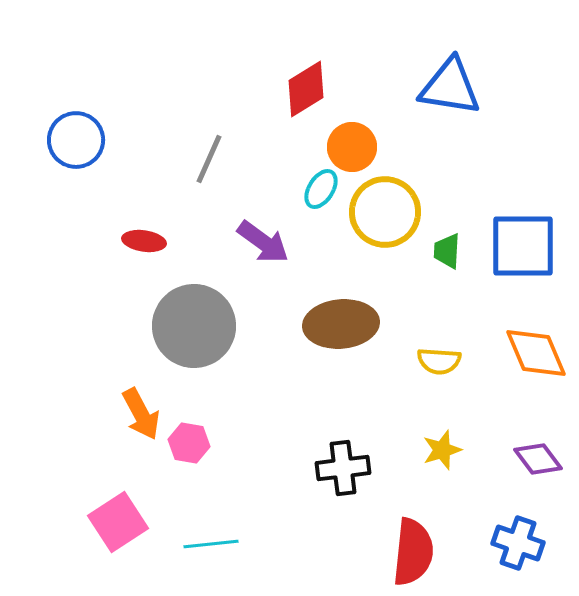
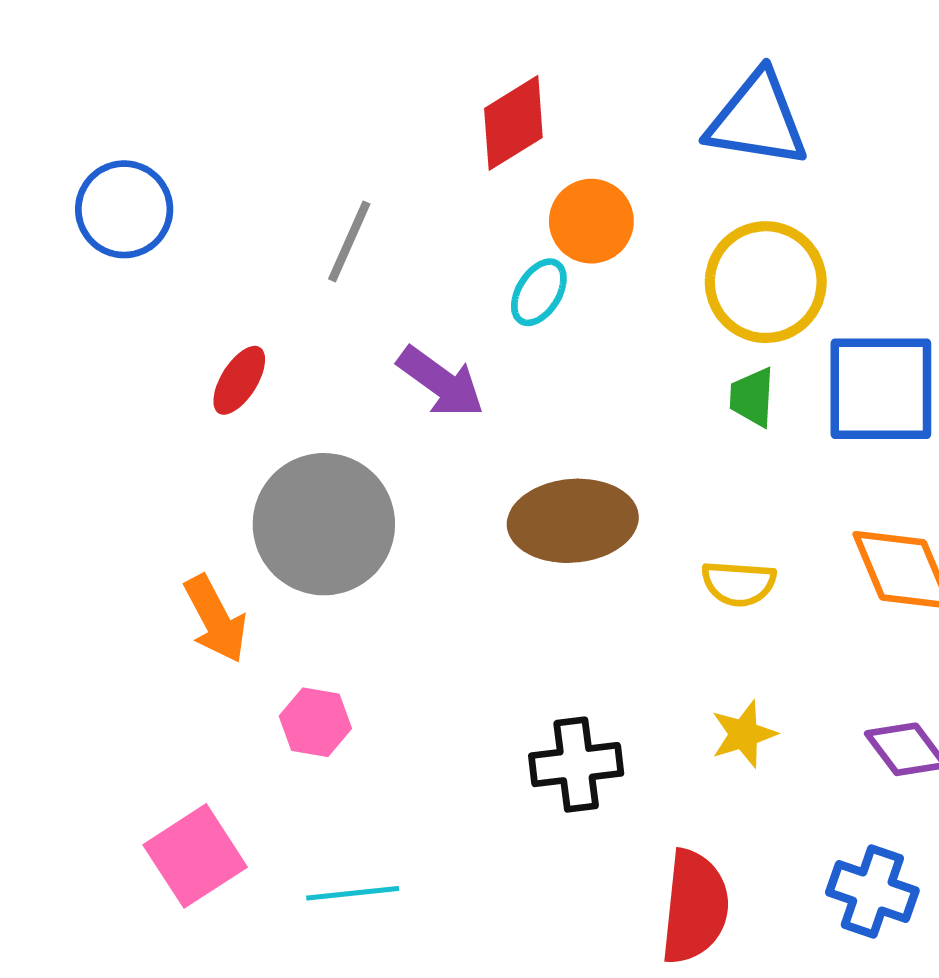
yellow circle: (385, 212) -> (766, 282), moved
red ellipse: (144, 241) -> (239, 380), turned -66
orange arrow: (141, 414) -> (216, 619), moved

